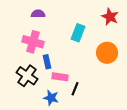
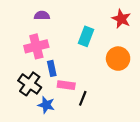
pink cross: (33, 42) -> (36, 46), turned -30
blue star: (51, 98) -> (46, 105), moved

